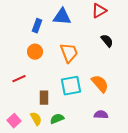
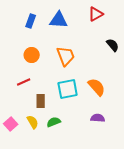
blue rectangle: (37, 26) -> (31, 21), moved
black semicircle: (107, 41) -> (113, 45), moved
red line: (19, 79) -> (24, 82), moved

